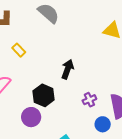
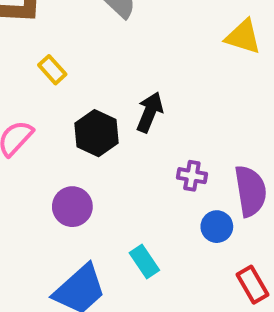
black hexagon: (44, 95) -> (97, 133), moved
purple cross: (89, 100) -> (192, 176), turned 32

